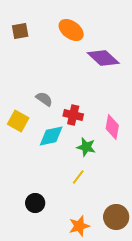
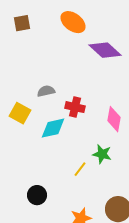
gray semicircle: (44, 99) -> (46, 91), turned -48
green star: (86, 147) -> (102, 154), moved

